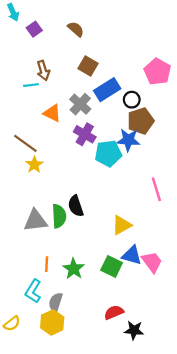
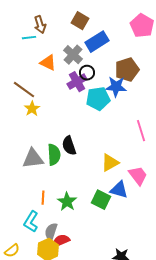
black circle: (132, 100) -> (87, 73), moved
purple cross: (85, 134) -> (77, 82), turned 30
pink trapezoid: (152, 262) -> (138, 176), moved
red semicircle: (114, 312) -> (61, 241), moved

